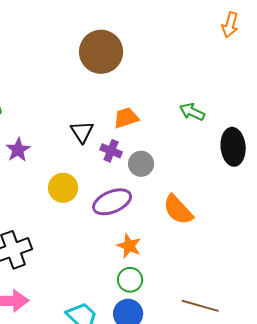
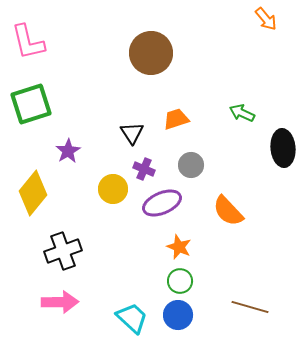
orange arrow: (230, 25) -> (266, 19), moved, turned -55
purple cross: (111, 151) -> (144, 169), moved

